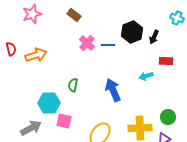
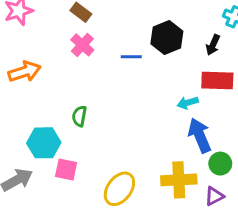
black arrow: (154, 37) -> (213, 45), moved
pink cross: (87, 43) -> (82, 45), moved
red rectangle: (166, 61) -> (217, 81), size x1.5
blue arrow: (113, 90) -> (200, 135), moved

